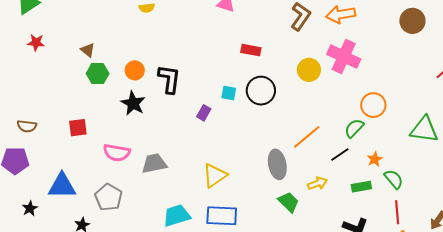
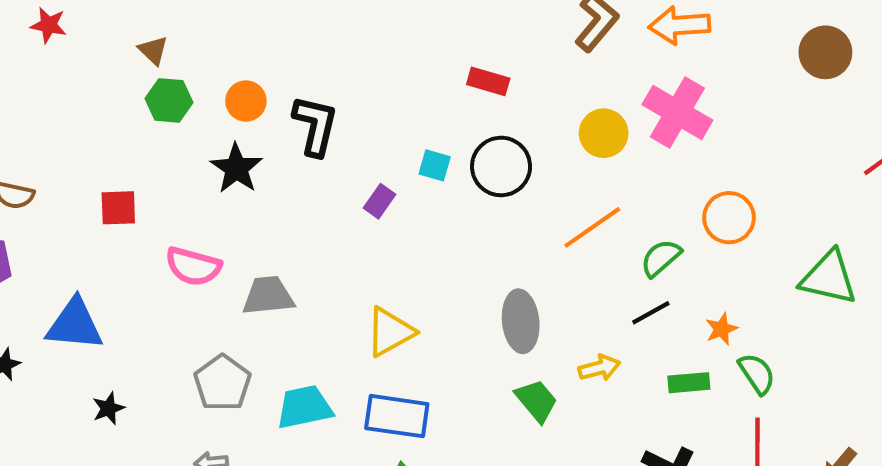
green semicircle: (354, 128) -> (661, 258), moved
orange line: (307, 137) -> (592, 227), moved
gray pentagon: (108, 197) -> (222, 383), moved

